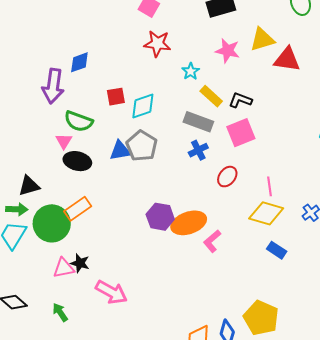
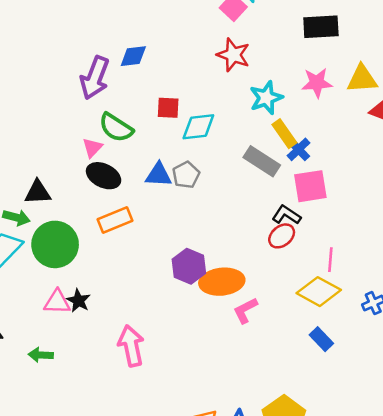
pink star: (228, 51) -> (317, 83), turned -30
cyan star: (191, 71) -> (266, 98), size x1.5
black L-shape: (240, 100) -> (286, 215), moved
gray pentagon: (142, 146) -> (186, 175), size x0.7
blue cross: (198, 150) -> (299, 149), moved, turned -30
orange rectangle: (78, 209) -> (115, 220), moved
pink arrow: (111, 292) -> (131, 346), moved, turned -144
green arrow: (60, 312) -> (41, 355), turned -66

